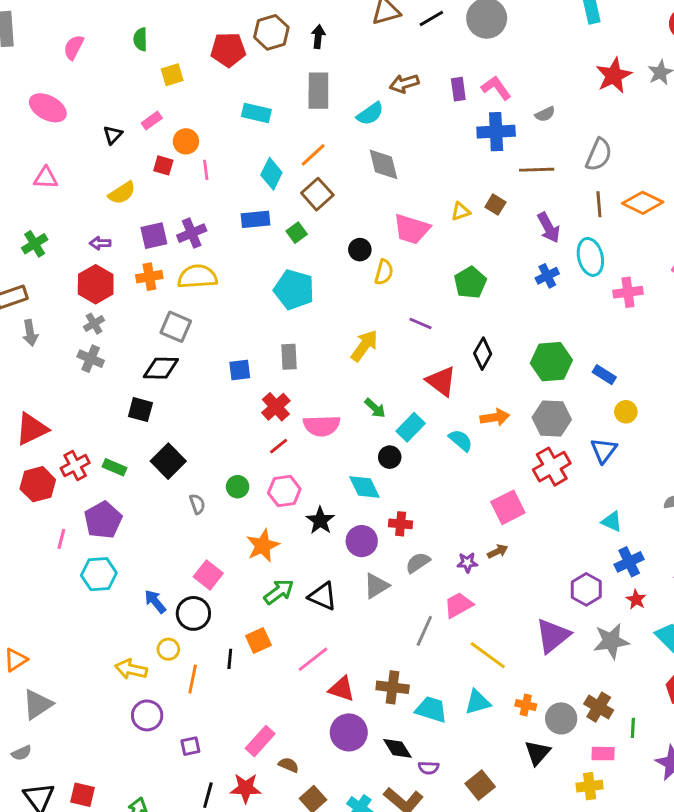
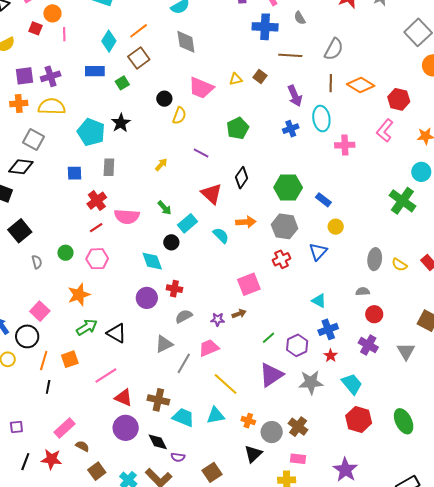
gray semicircle: (545, 114) -> (300, 18), turned 80
cyan pentagon: (294, 290) -> (91, 132), moved
yellow arrow: (364, 346) -> (161, 165), size x0.6
red cross: (552, 467) -> (282, 259), size x0.7
black star: (320, 521) -> (121, 123), moved
gray triangle: (376, 586) -> (164, 344), moved
black line: (230, 659) -> (48, 387), moved
orange line: (193, 679) -> (44, 361), moved
green line: (633, 728) -> (269, 338), moved, turned 40

